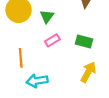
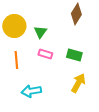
pink rectangle: (52, 40) -> (45, 54), turned 48
orange line: (21, 58) -> (16, 60), moved

